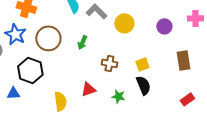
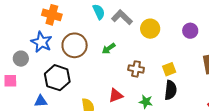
green arrow: (82, 42) -> (109, 49), turned 32
black semicircle: (143, 85) -> (171, 90), turned 30

